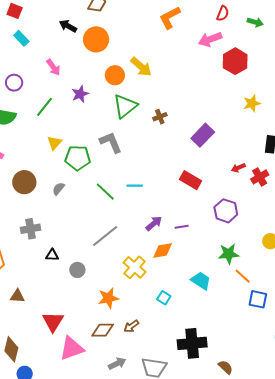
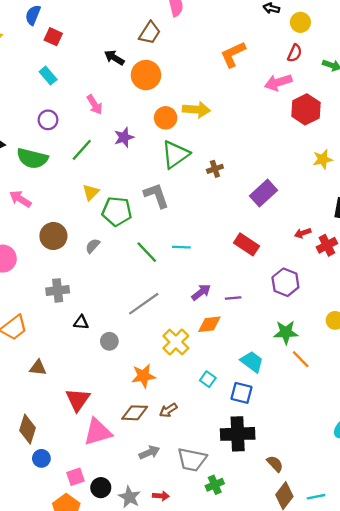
cyan rectangle: (21, 38) -> (48, 76), moved
yellow arrow: (141, 67) -> (196, 110), turned -40
blue square: (258, 299) -> (242, 393), moved

